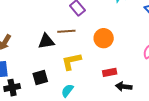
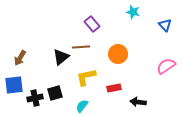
black triangle: (46, 41) -> (61, 57), turned -30
red rectangle: (110, 72) -> (114, 88), moved
black cross: (12, 88) -> (35, 98), moved

